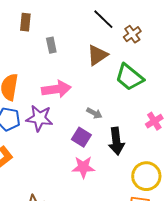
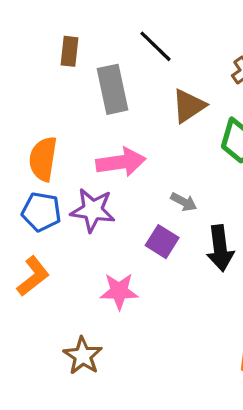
black line: (103, 19) -> (156, 46), moved
gray rectangle: (51, 45) -> (113, 89), size x1.8
pink star: (83, 167) -> (119, 291), moved

